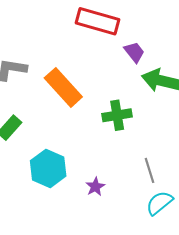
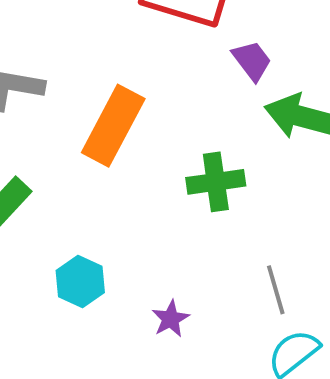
orange rectangle: (63, 87) -> (113, 126), turned 69
cyan hexagon: (48, 168) -> (80, 282), size x0.7

